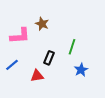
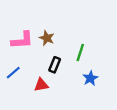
brown star: (42, 24) -> (47, 38), moved

